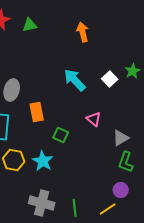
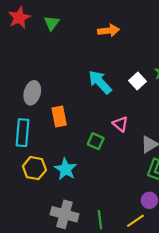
green triangle: (30, 25) -> (52, 23), turned -42
orange arrow: (83, 32) -> (109, 31), turned 96
green square: (61, 135) -> (96, 141), moved

